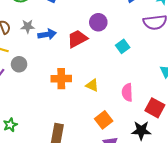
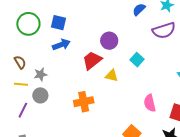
gray star: (28, 26) -> (41, 74), moved
blue arrow: (47, 34) -> (61, 45), moved
yellow triangle: (92, 85) -> (112, 76), moved

